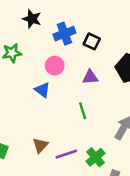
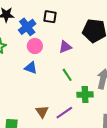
blue cross: (64, 34) -> (27, 27), moved
black square: (92, 41) -> (50, 17), moved
green cross: (96, 157) -> (85, 95), moved, turned -35

